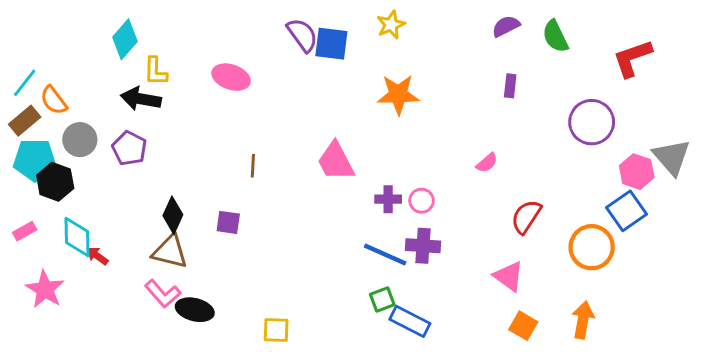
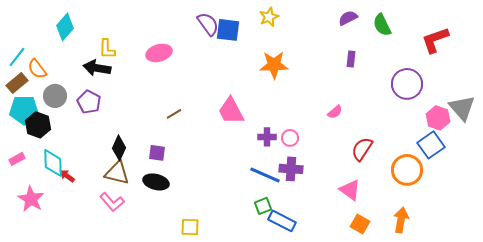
cyan diamond: (125, 39) -> (65, 27), moved
pink ellipse: (231, 77) -> (159, 53), turned -35
brown line: (253, 166) -> (174, 114), turned 56
black ellipse: (195, 310) -> (156, 182), moved

